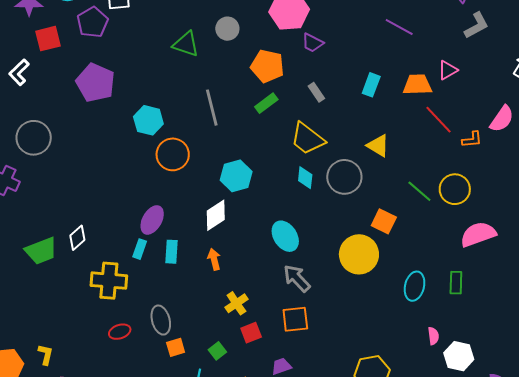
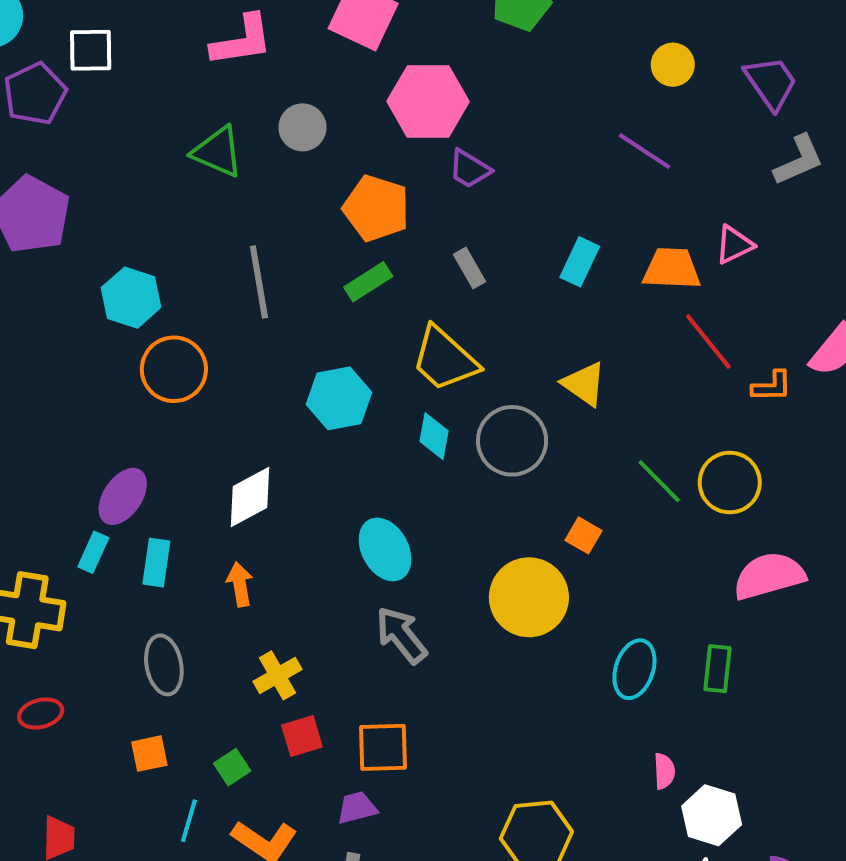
cyan hexagon: (236, 176) -> (339, 398), moved
orange square: (384, 221) -> (584, 535), size x0.7
orange square: (295, 319) -> (383, 747), moved
gray ellipse: (161, 320) -> (164, 665), moved

